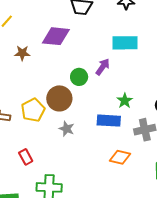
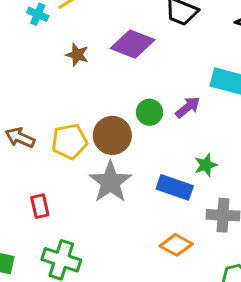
gray star: (67, 129) -> (110, 182), size x1.8

